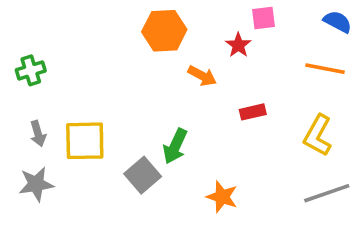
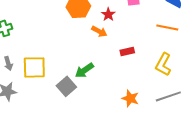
red star: (238, 45) -> (108, 14), moved
green arrow: (175, 146) -> (84, 70), turned 30
orange star: (222, 197) -> (130, 98), moved

